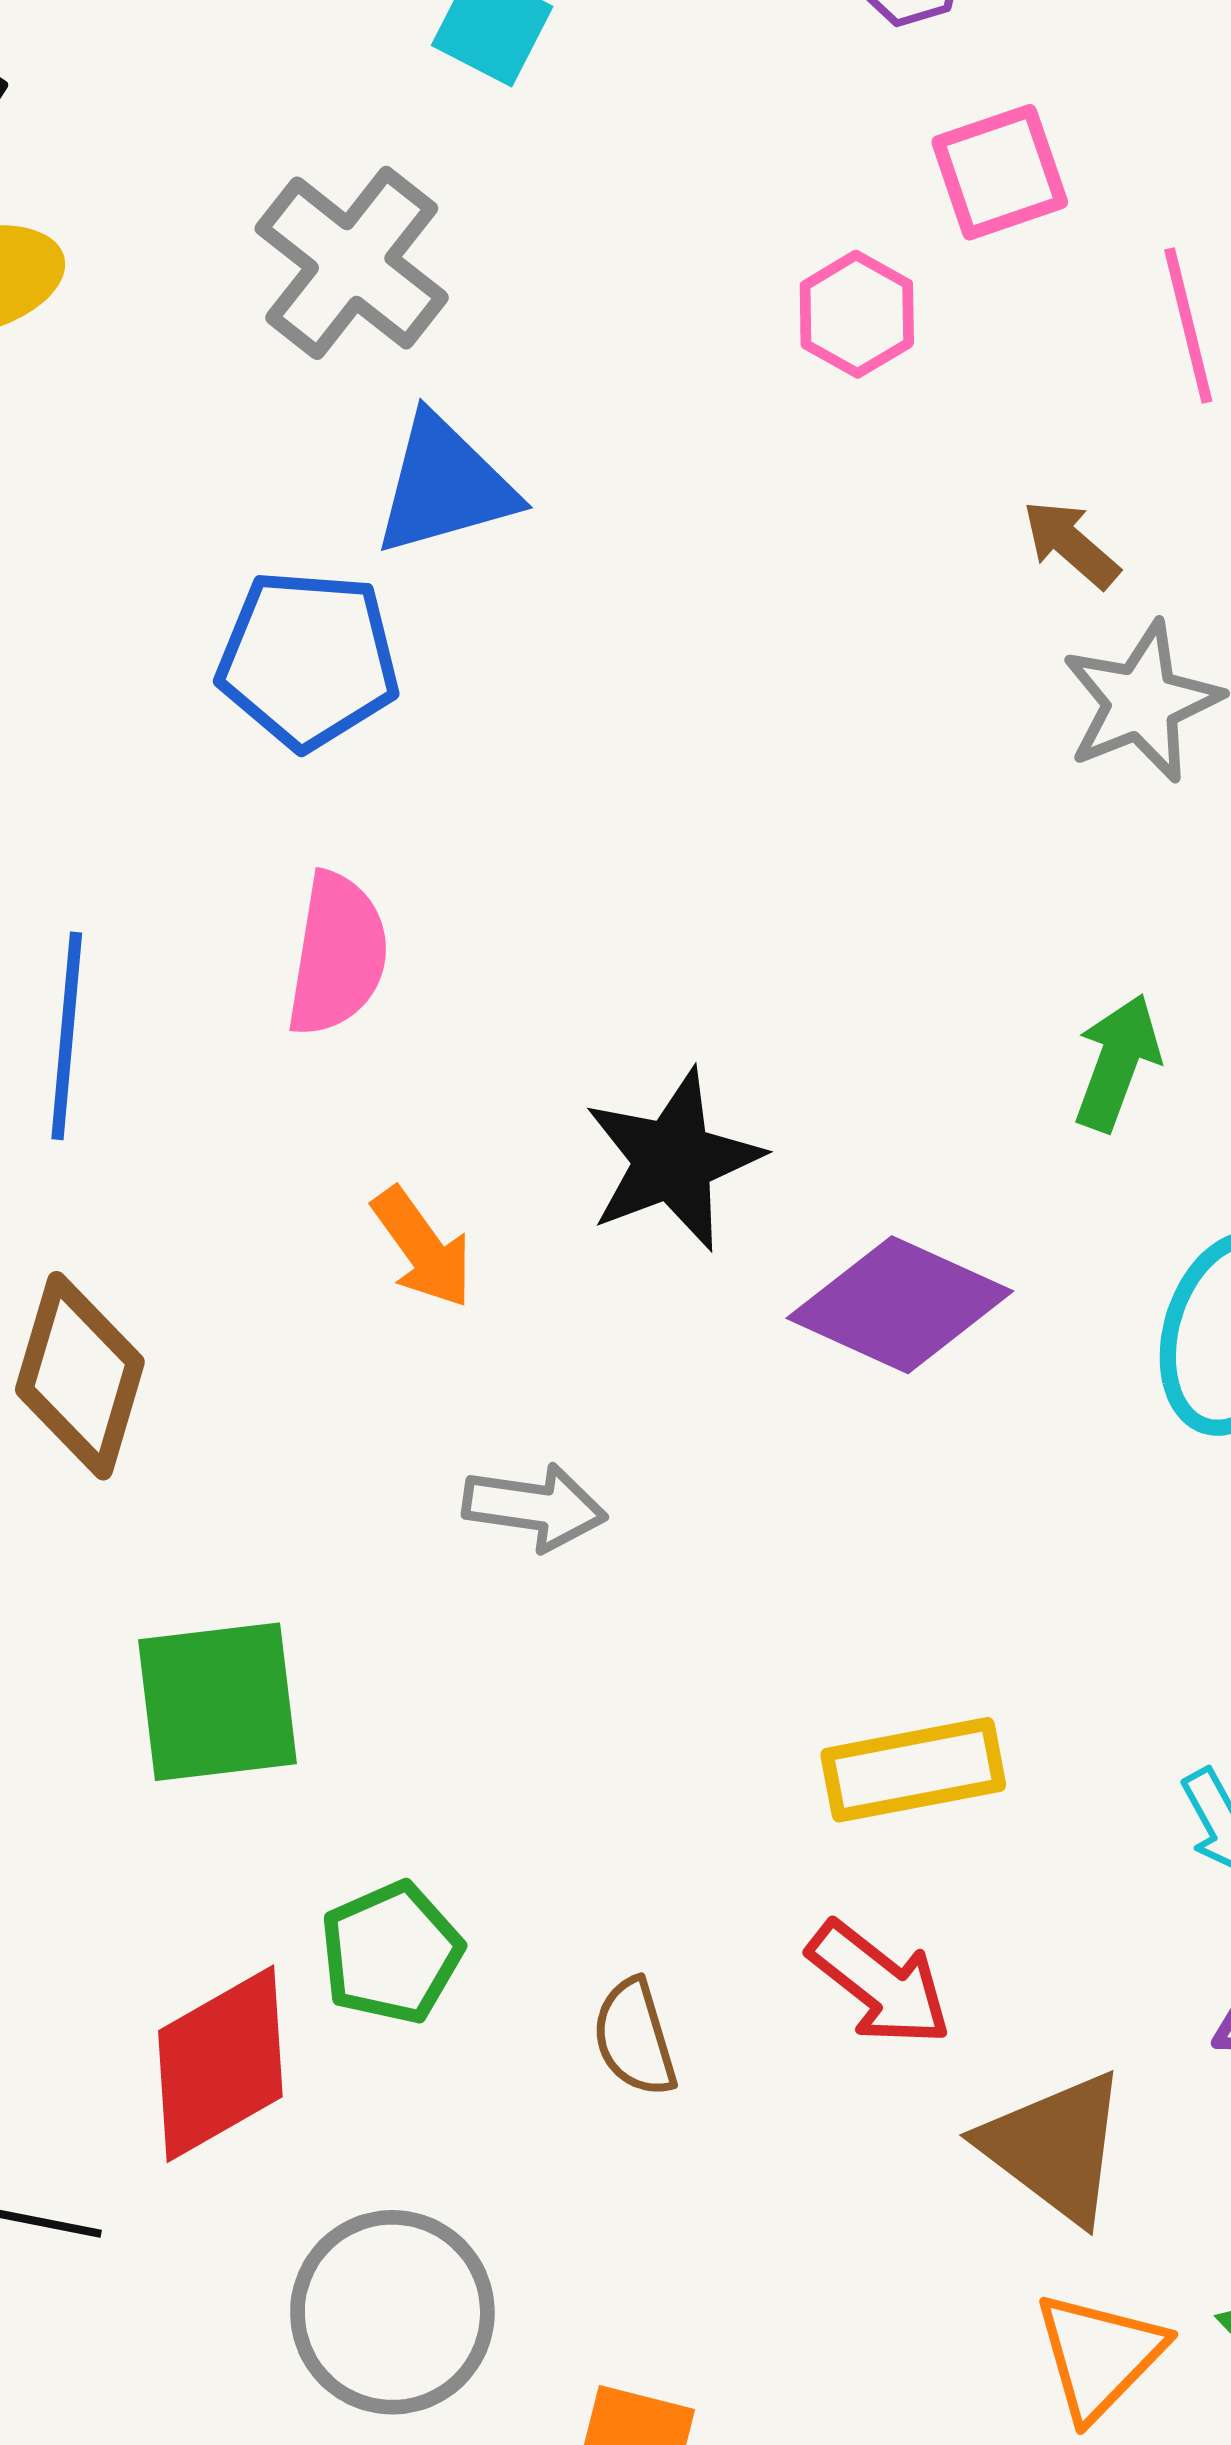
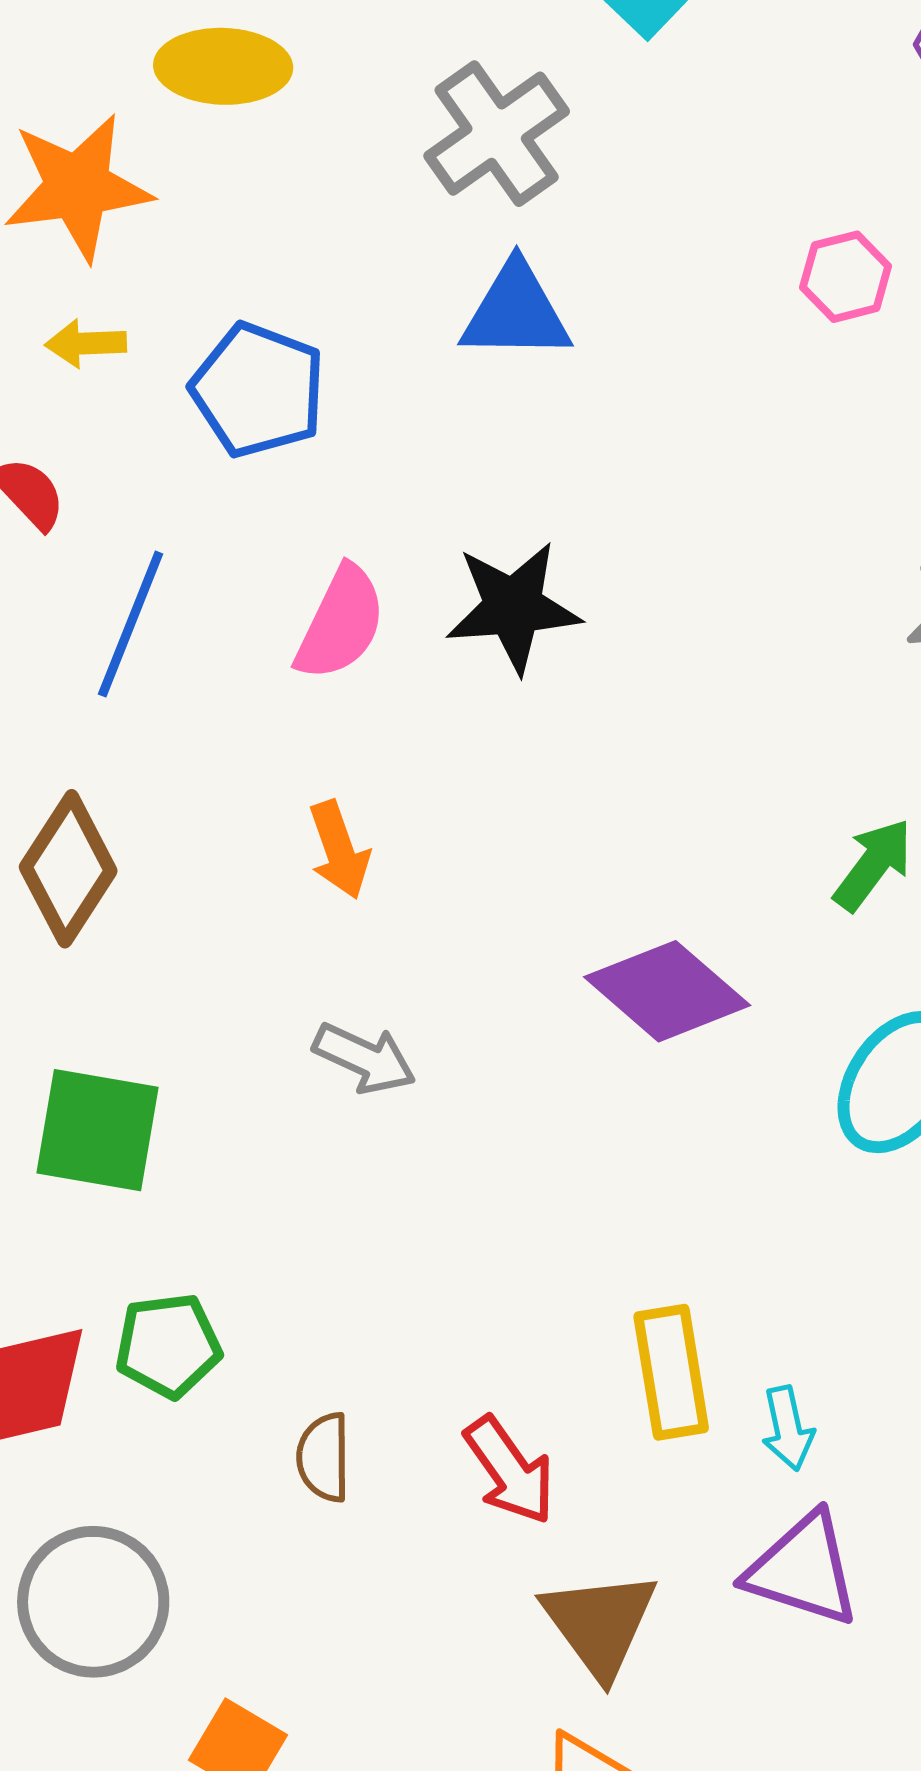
blue pentagon: (308, 659) -> (258, 390), moved
black star: (673, 1160) -> (513, 607), moved
yellow rectangle: (913, 1770) -> (671, 1372), moved, turned 75

